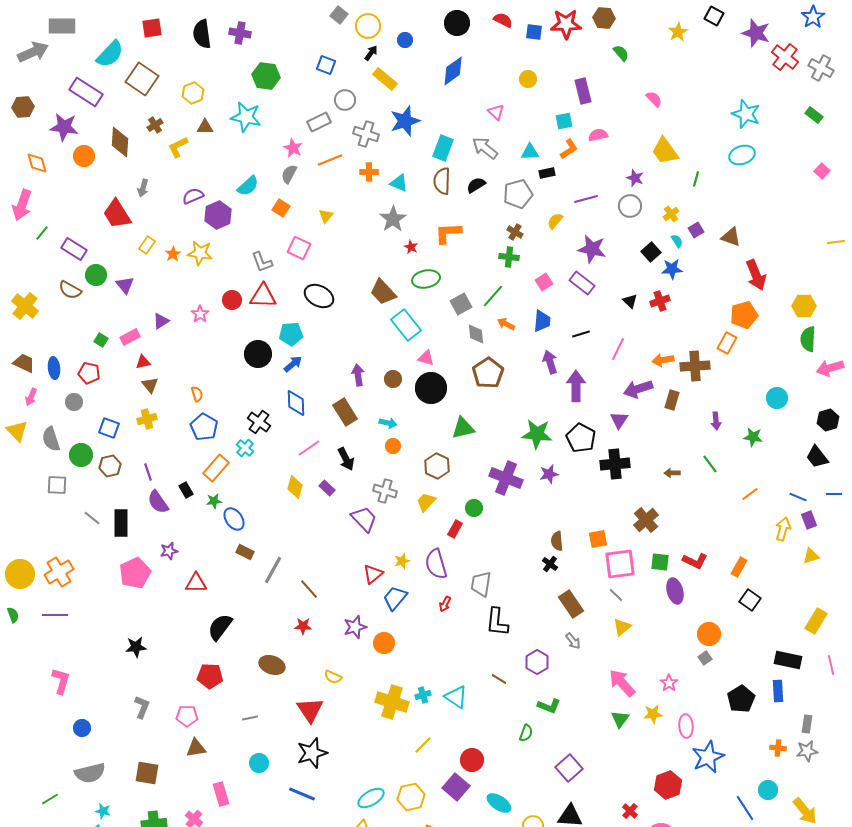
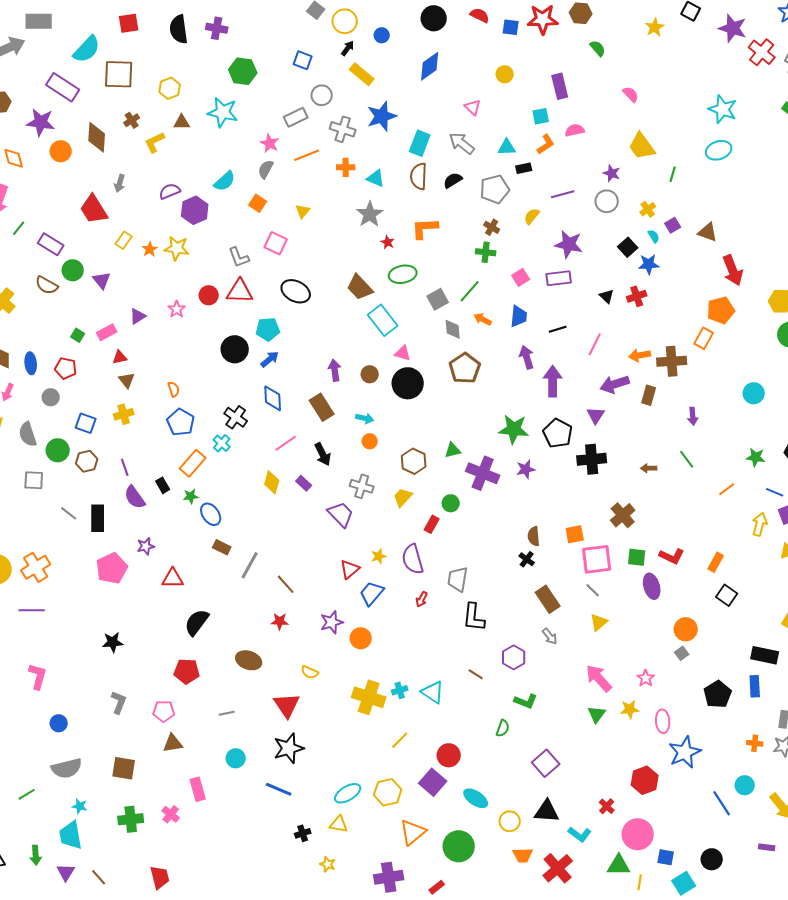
brown square: (142, 79) -> (119, 74), turned -32
purple rectangle: (582, 283) -> (559, 278), turned -45
green triangle: (463, 428) -> (453, 450), moved, size x0.7
green star: (753, 437) -> (756, 457), moved

